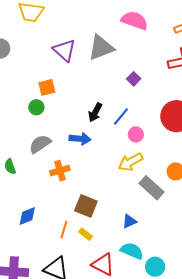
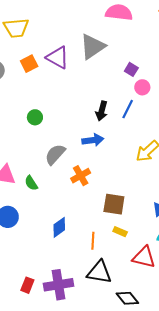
orange square: (47, 87) -> (29, 64), moved
green circle: (36, 107) -> (35, 117), moved
pink circle: (136, 134) -> (142, 87), moved
orange line: (64, 229) -> (93, 241), moved

